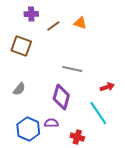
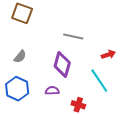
blue hexagon: (28, 129) -> (17, 89), moved

